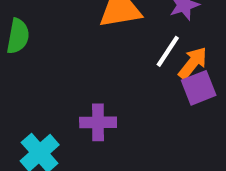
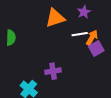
white line: (168, 51) -> (80, 34), turned 56

